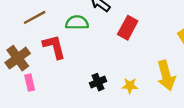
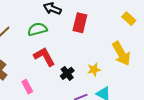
red L-shape: (54, 47) -> (44, 57), moved
pink rectangle: (30, 83) -> (27, 87), moved

